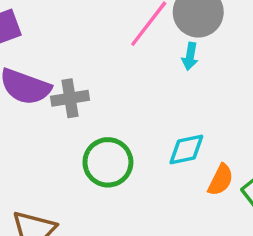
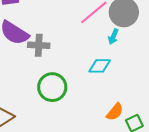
cyan diamond: (186, 149) -> (100, 66), moved

